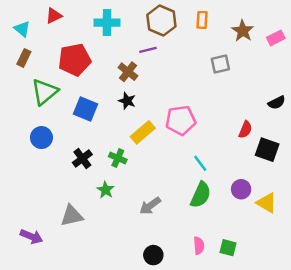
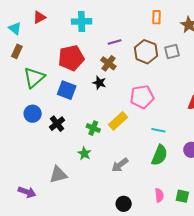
brown hexagon: (161, 21) -> (146, 52), moved
red pentagon: (75, 60) -> (71, 58), moved
brown cross: (128, 72) -> (108, 63), moved
yellow rectangle: (143, 132) -> (118, 121), moved
black cross: (82, 159) -> (57, 124), moved
cyan line: (200, 163) -> (158, 130), turned -40

